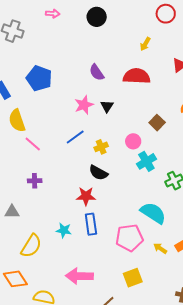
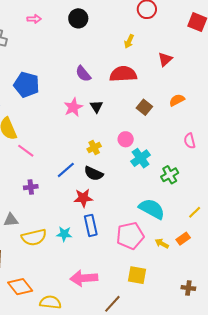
brown square: (157, 123) -> (144, 107), moved
blue line: (75, 137) -> (66, 170), moved
yellow semicircle: (31, 246) -> (34, 237), moved, turned 50
yellow square: (133, 278) -> (137, 275), turned 36

